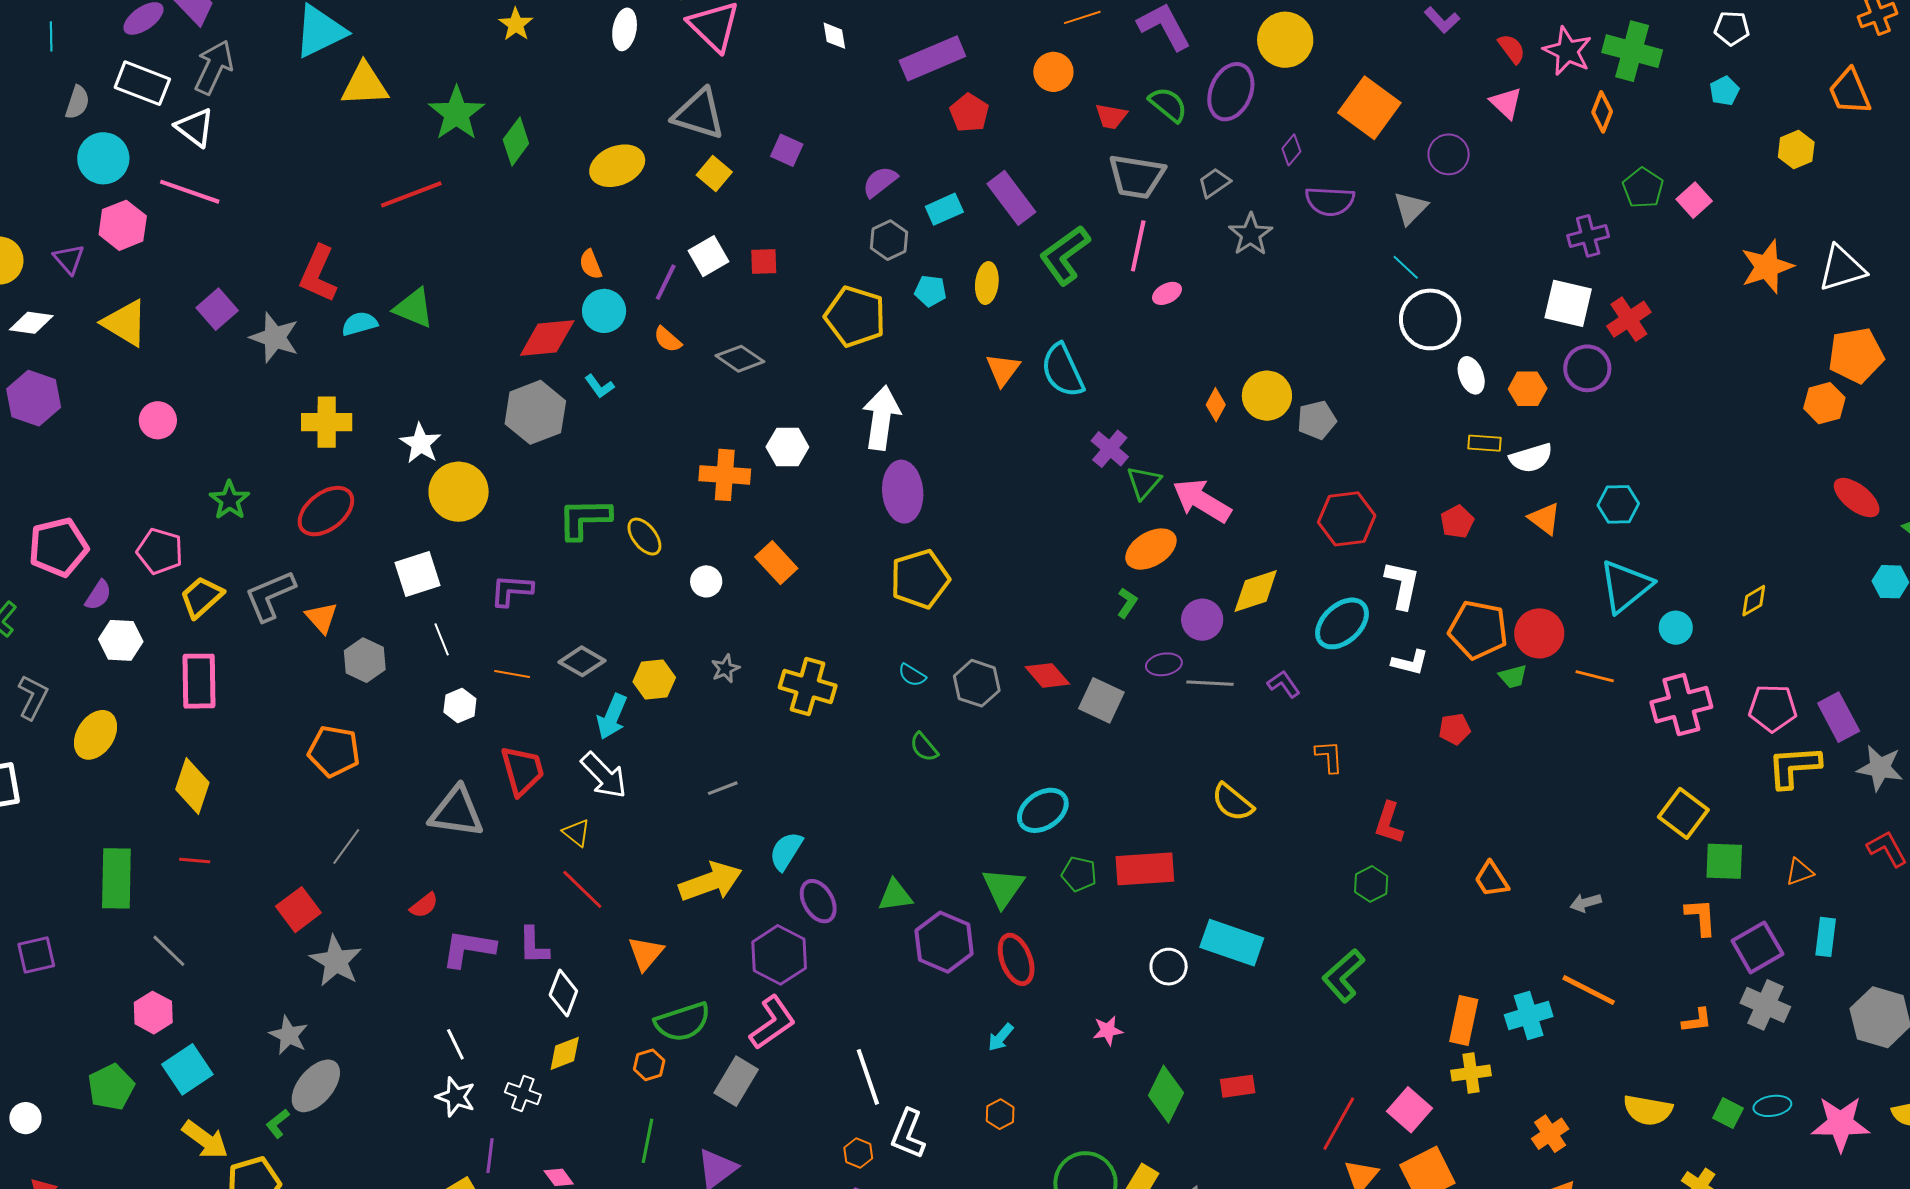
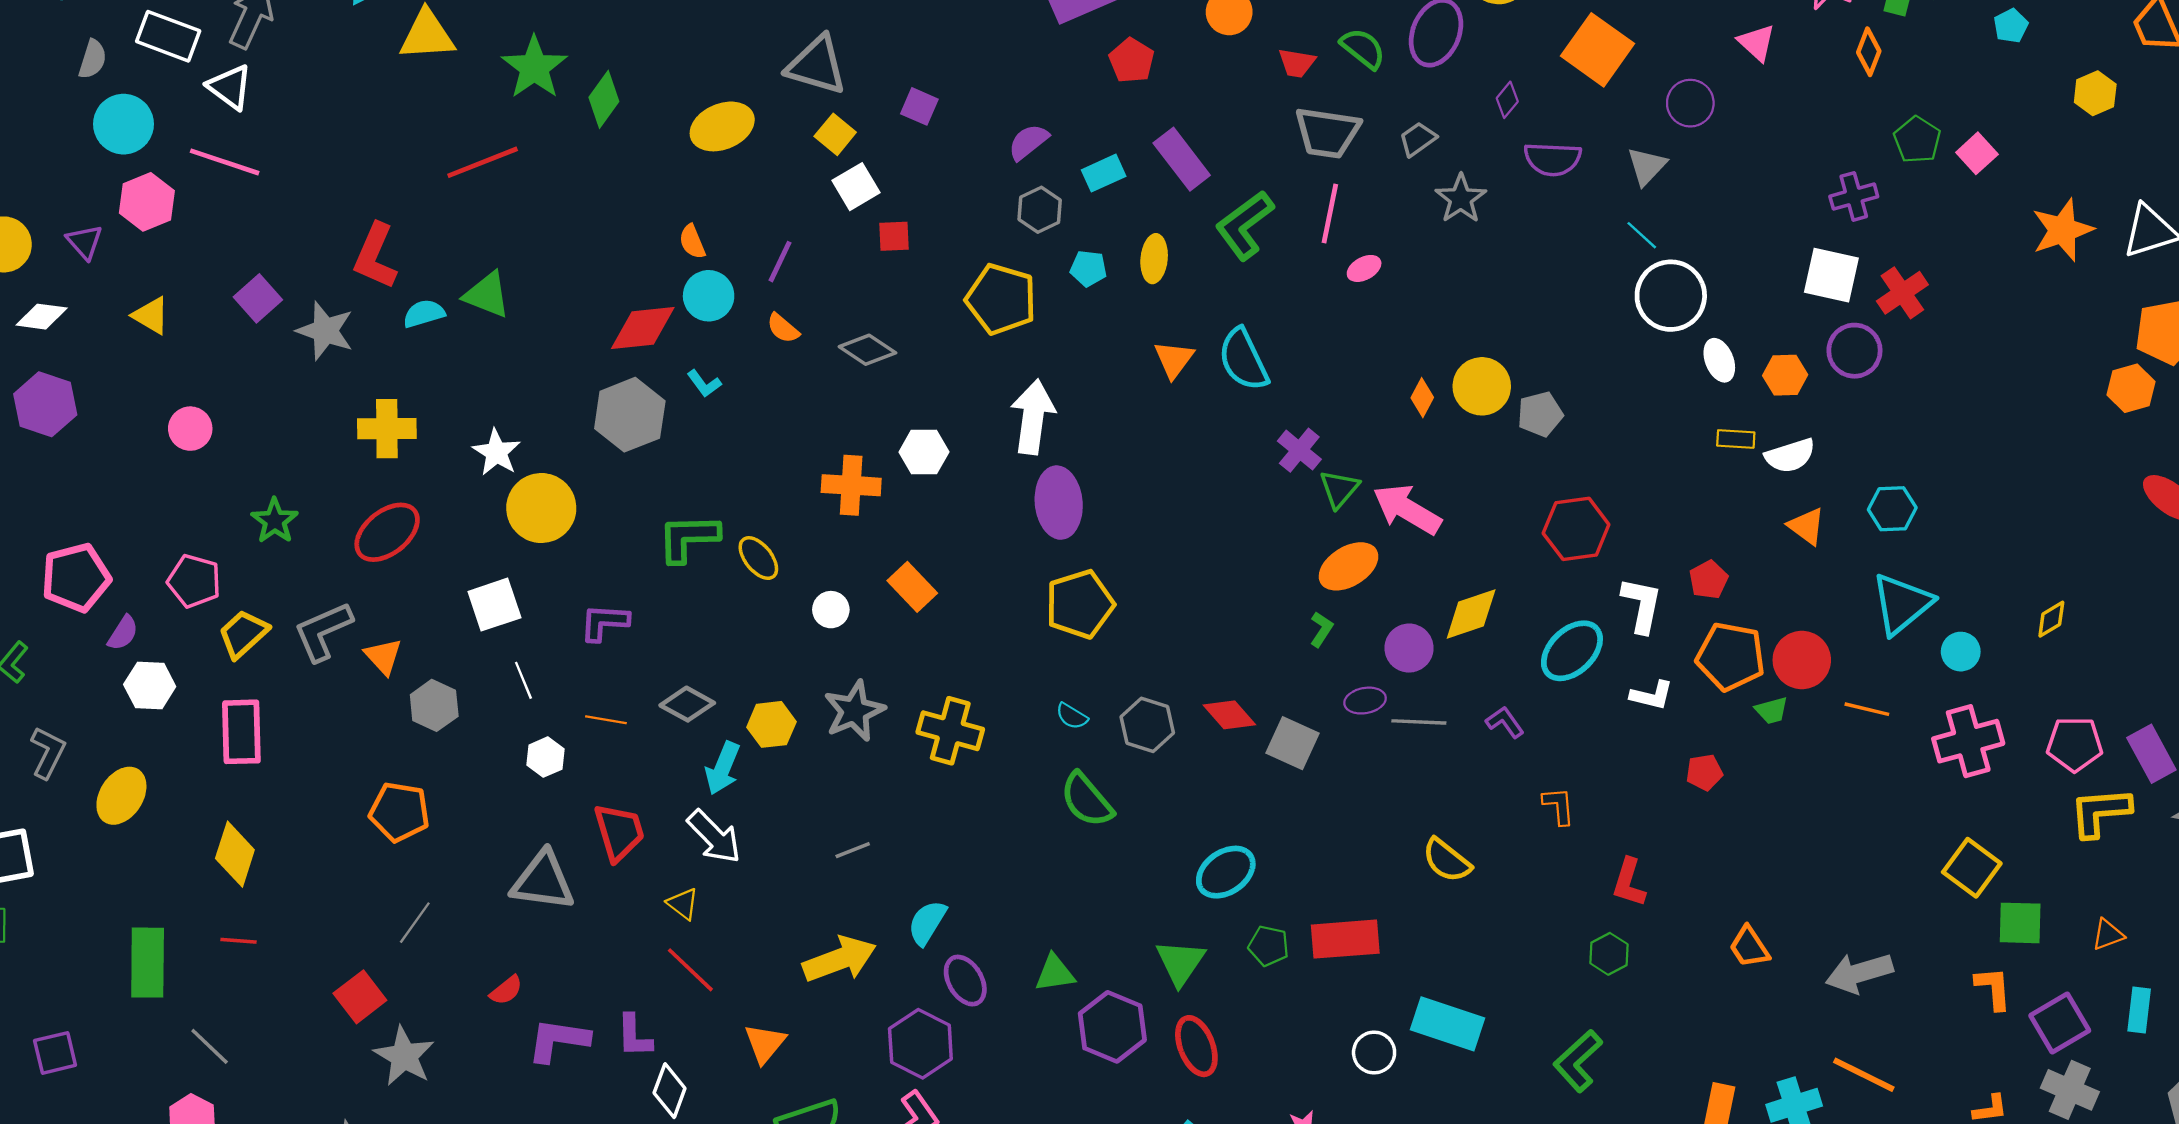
white square: (708, 256) -> (856, 187), moved
yellow triangle: (125, 323) -> (151, 316), size x0.7
red pentagon: (1457, 522) -> (1709, 580), moved
gray star: (725, 669) -> (854, 711), size x1.8
green semicircle: (924, 747) -> (1087, 800), size x1.6
gray arrow: (1586, 903) -> (1859, 973), size x1.8

